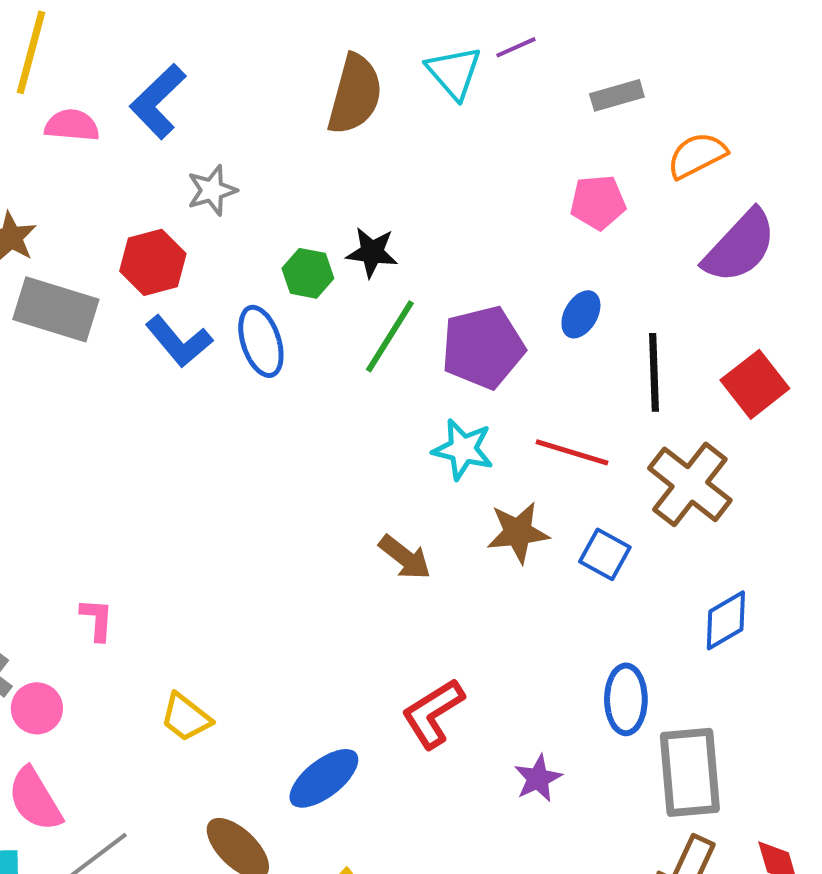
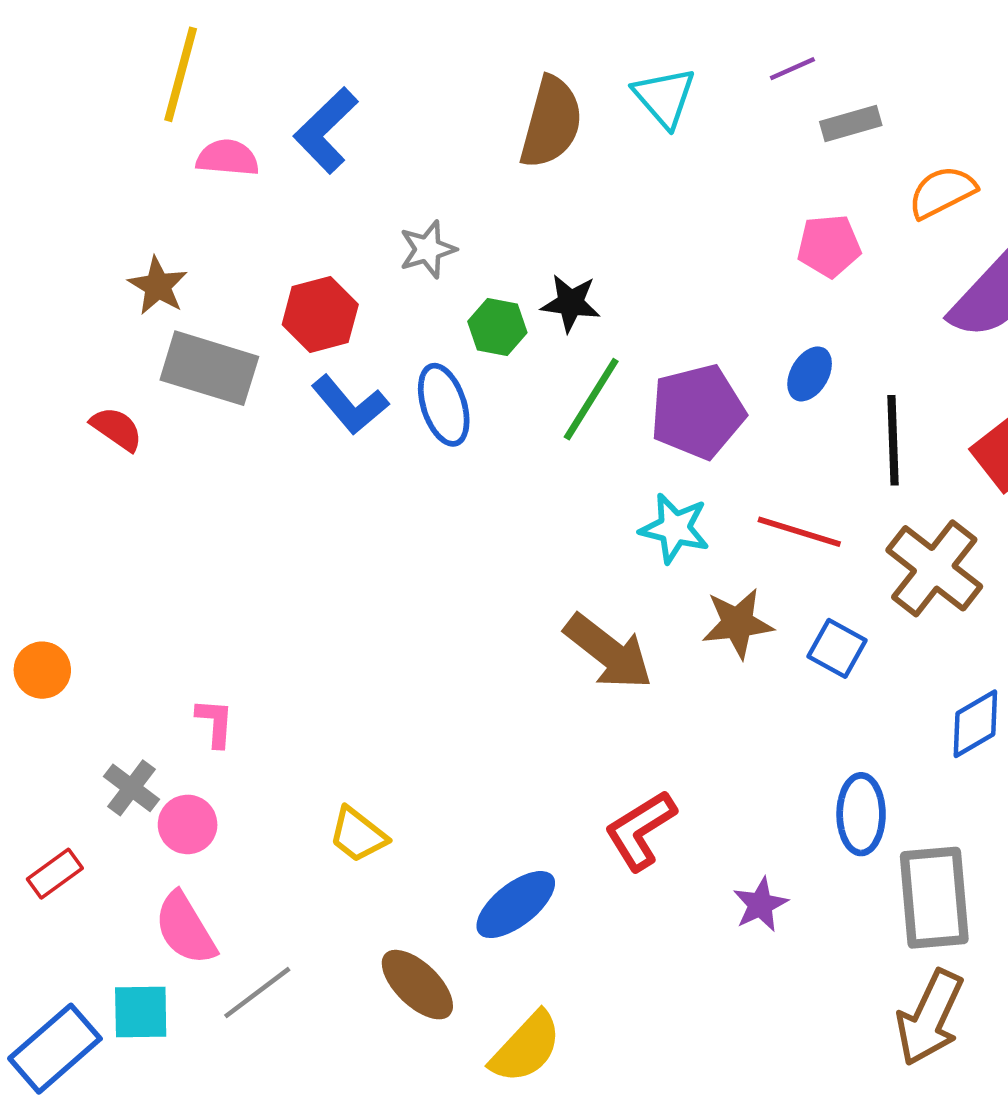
purple line: (516, 47) -> (792, 69), moved
gray star: (212, 190) -> (428, 249), moved
brown arrow: (405, 557) -> (608, 652), size x1.5
pink L-shape: (97, 619) -> (215, 723), moved

